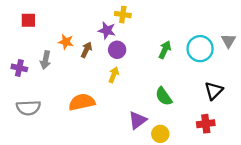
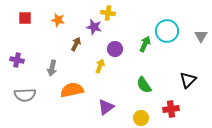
orange star: (66, 42) -> (58, 20), moved
cyan circle: (200, 49) -> (167, 31), moved
purple circle: (117, 50) -> (115, 49), moved
gray arrow: (45, 60) -> (52, 68), moved
purple triangle: (138, 120) -> (106, 107), moved
red cross: (206, 124) -> (171, 109), moved

